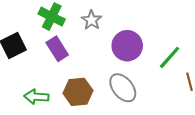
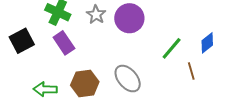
purple circle: (127, 46) -> (129, 18), moved

